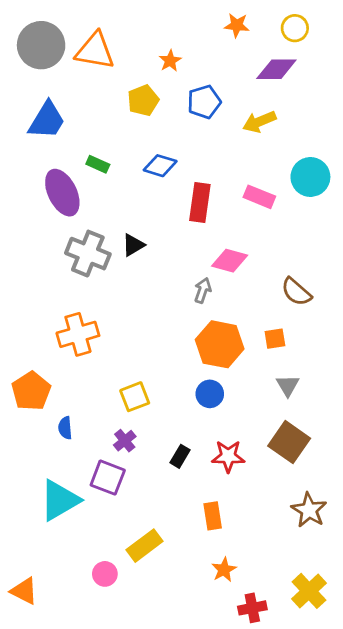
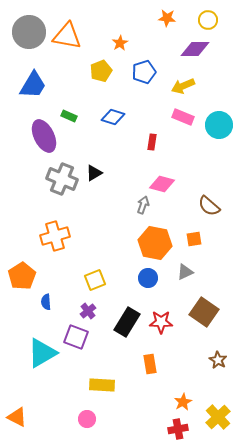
pink rectangle: (259, 197) -> (183, 117), moved
red rectangle: (200, 203) -> (152, 142), moved, size x0.6
gray triangle: (288, 385) -> (185, 272), moved, turned 36
black rectangle: (180, 456) -> (127, 322), size x1.8
brown star: (309, 510) -> (218, 360), size x0.7
yellow rectangle: (145, 546) -> (102, 385), turned 40
orange star: (224, 570) -> (183, 402), moved
pink circle: (105, 574) -> (87, 419), moved

